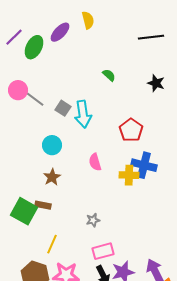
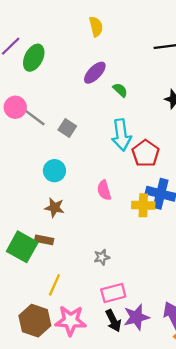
purple ellipse: (60, 32) -> (95, 73), moved
cyan arrow: (83, 114) -> (121, 135), moved
brown star: (52, 177) -> (54, 208), turned -30

